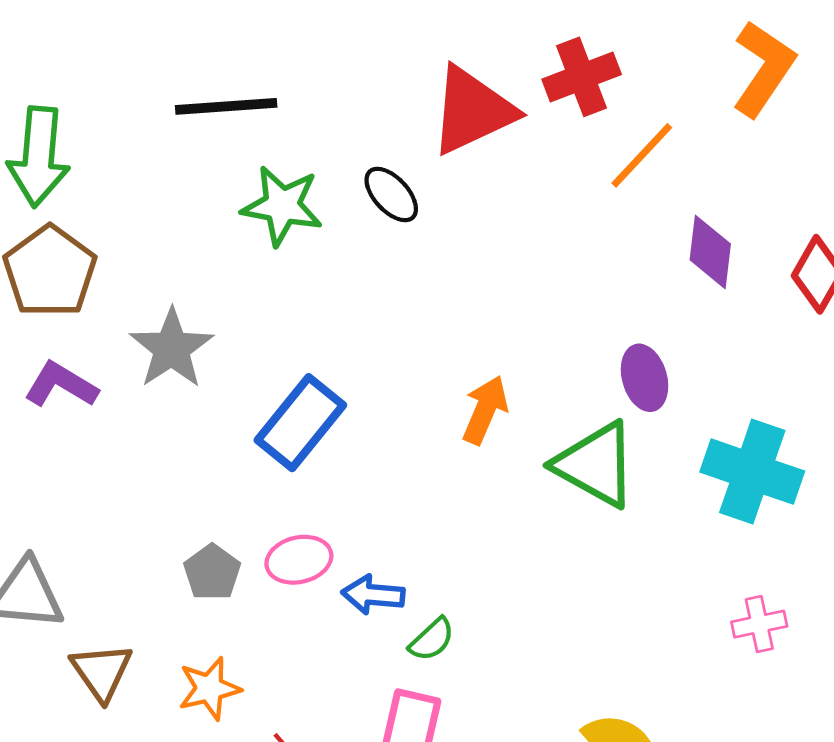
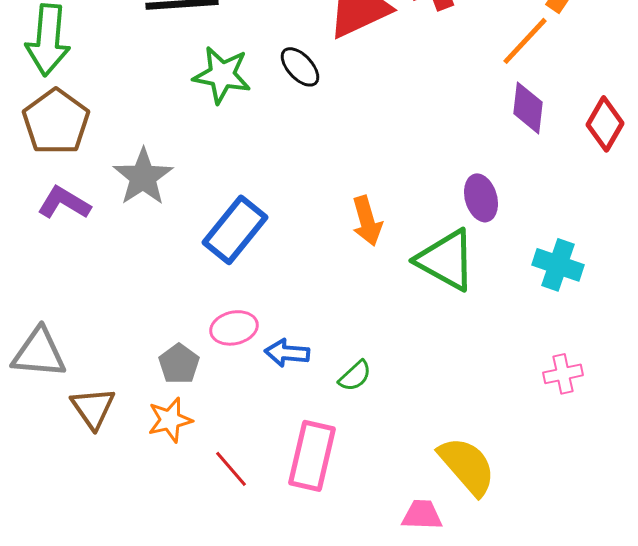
orange line: (642, 155) -> (525, 41), moved
orange arrow: (485, 410) -> (367, 221), turned 141
cyan cross: (752, 472) -> (558, 265), size x0.7
gray pentagon: (212, 572) -> (179, 364), moved
green semicircle: (432, 639) -> (355, 376), moved

